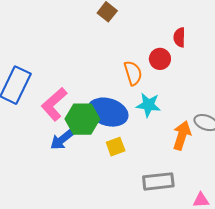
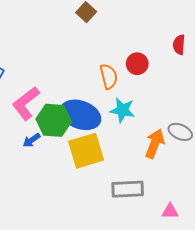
red semicircle: (179, 37) -> (179, 45), moved
blue arrow: (62, 140) -> (31, 140), size x0.7
yellow square: (116, 147) -> (86, 151), size x1.8

